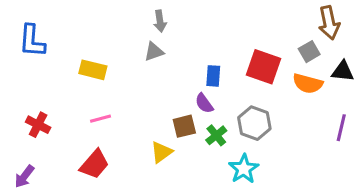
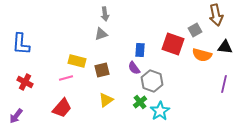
blue L-shape: (32, 41) -> (21, 44), moved
gray square: (309, 52) -> (195, 30), moved
yellow rectangle: (93, 70) -> (77, 61), moved
gray hexagon: (254, 123) -> (152, 81), moved
brown square: (184, 126) -> (102, 70), moved
green cross: (216, 135) -> (140, 102), moved

